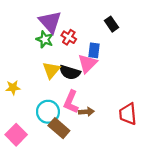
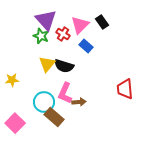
blue rectangle: (94, 50) -> (86, 46), turned -56
pink triangle: (87, 64) -> (80, 25), moved
red trapezoid: (128, 114) -> (125, 89), moved

